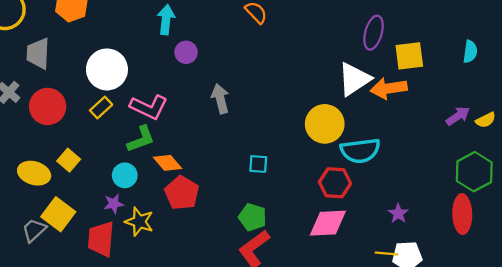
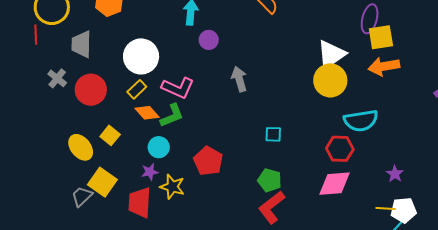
yellow square: (409, 56) -> (381, 37), moved
white triangle: (354, 79) -> (331, 54), moved
yellow circle: (325, 124) -> (330, 80), moved
orange diamond: (167, 163) -> (147, 113), moved
yellow ellipse: (34, 173) -> (81, 147), turned 36

